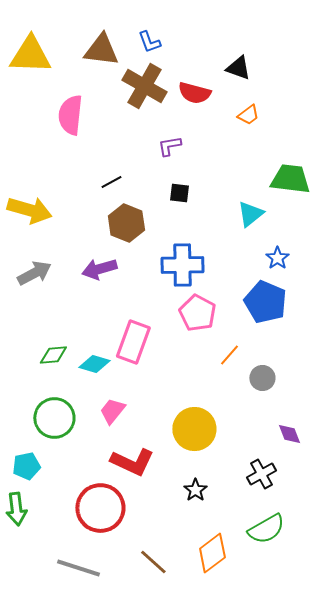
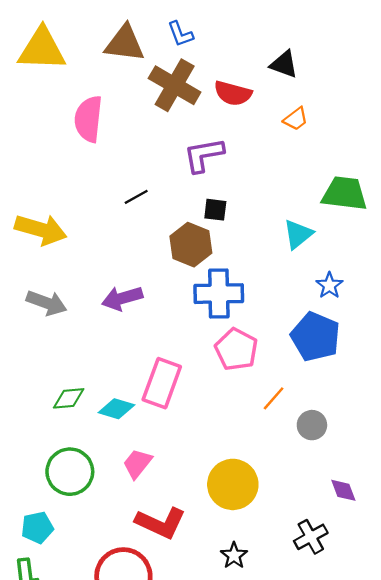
purple L-shape: (169, 146) -> (204, 155), size x1.5
brown hexagon: (126, 223) -> (191, 245), moved
gray arrow: (34, 273) -> (47, 303), turned 48

